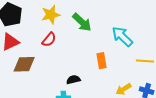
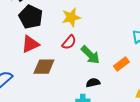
green arrow: (82, 22) -> (90, 55), moved
orange rectangle: (101, 61) -> (121, 64), turned 63

